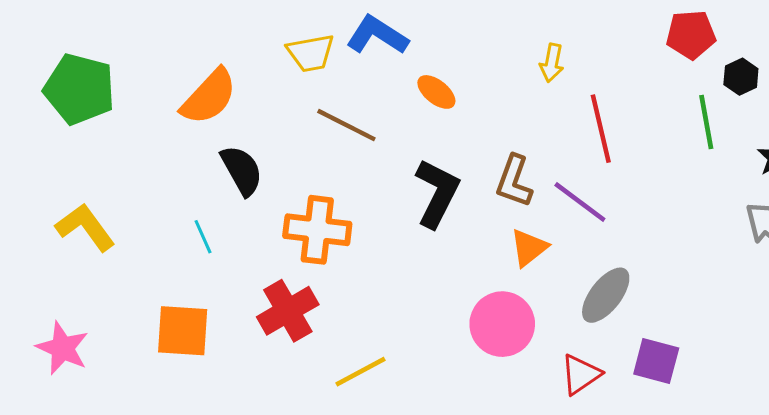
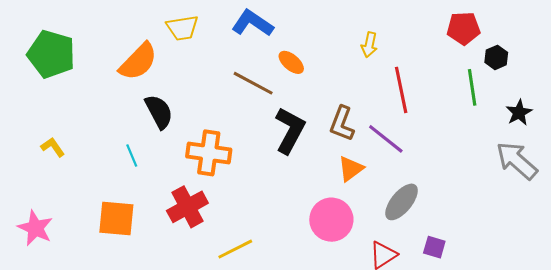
yellow trapezoid: (311, 53) -> (182, 28), moved
brown line: (346, 125) -> (253, 83), moved
yellow L-shape: (85, 227) -> (53, 147), size x0.6
purple square: (656, 361) -> (434, 247), size x0.7

